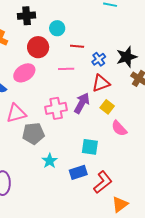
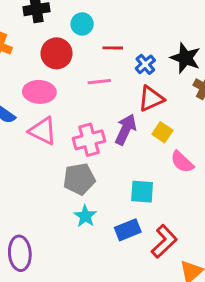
black star: (127, 57) -> (185, 58), turned -30
pink ellipse: (24, 73) -> (39, 92), turned 40
pink triangle: (16, 113) -> (43, 131), moved, turned 45
gray pentagon: (33, 134) -> (79, 179), moved

